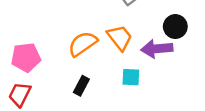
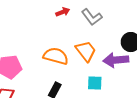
orange semicircle: (83, 44) -> (56, 56), turned 50

